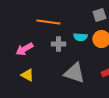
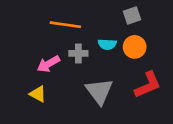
pink arrow: (24, 49) -> (48, 64), moved
gray triangle: (74, 73) -> (99, 91), turned 35

